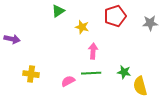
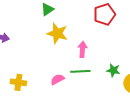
yellow star: (82, 27) -> (57, 33), moved, size x1.5
yellow cross: (31, 74) -> (18, 82), moved

